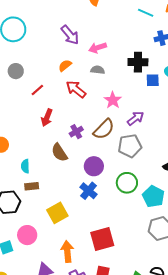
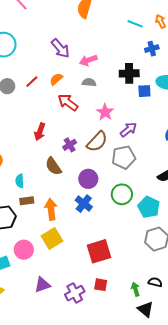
red line: (37, 90) -> (32, 82), moved
yellow square: (57, 213) -> (52, 239), moved
orange arrow: (67, 251) -> (51, 209), moved

